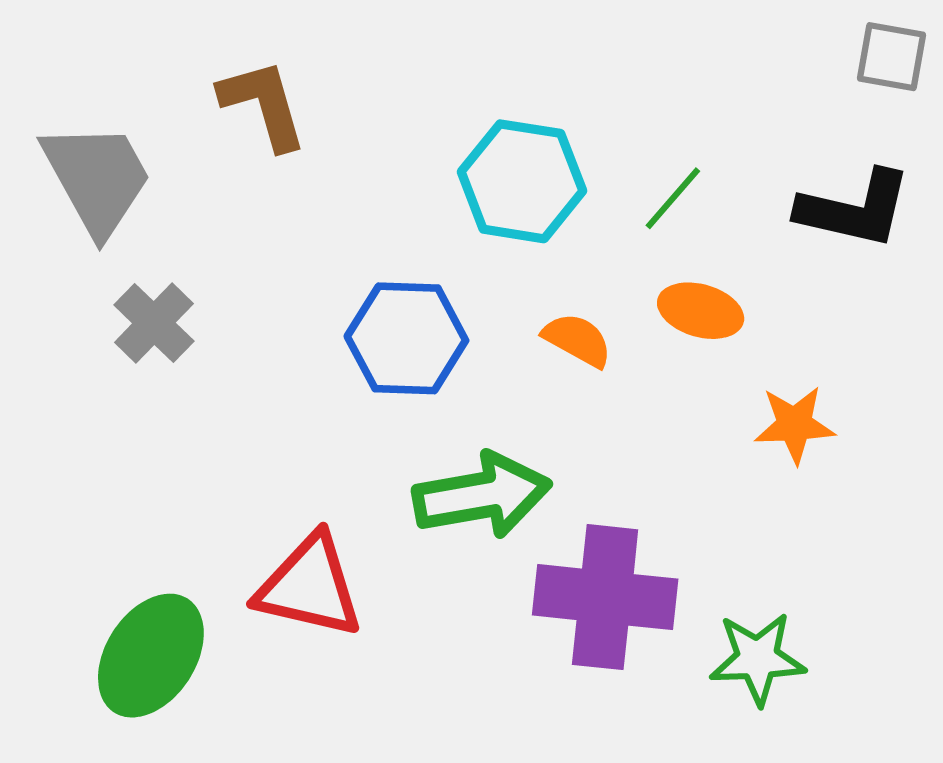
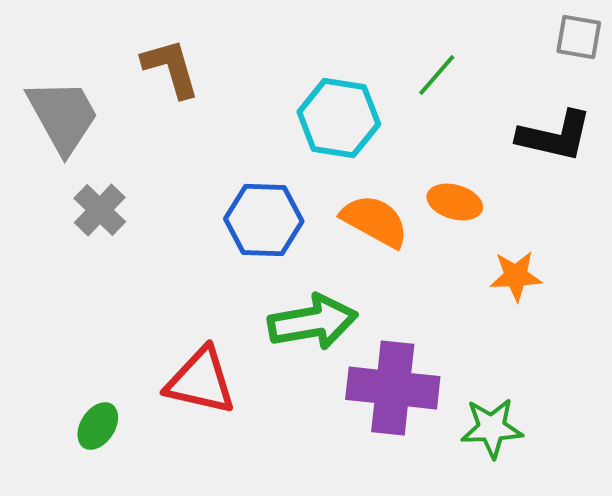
green line: (673, 198) -> (437, 75), moved
orange semicircle: (577, 340) -> (375, 221), size x1.5
green ellipse: (151, 656) -> (98, 426), size x0.6

